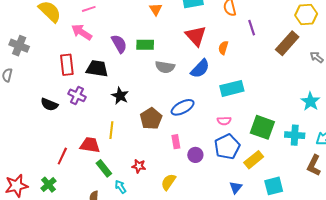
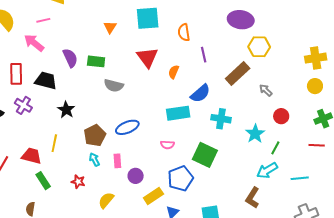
blue semicircle: (200, 69) -> (200, 93), moved
cyan cross: (295, 135) -> (221, 119), moved
blue pentagon: (227, 147) -> (180, 178), moved
yellow rectangle: (254, 160) -> (153, 196), moved
cyan arrow: (121, 187) -> (94, 159), moved

